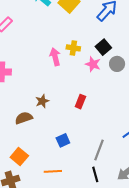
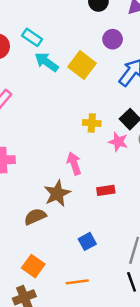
pink arrow: (55, 57) -> (74, 163), moved
brown star: (42, 101) -> (57, 193), size x1.5
red rectangle: (80, 102) -> (106, 190), turned 64

